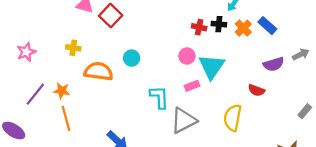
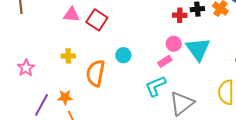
orange semicircle: (99, 71) -> (95, 73), turned -76
pink rectangle: (192, 86) -> (165, 61), moved
cyan L-shape: (159, 97) -> (155, 86), turned -100

